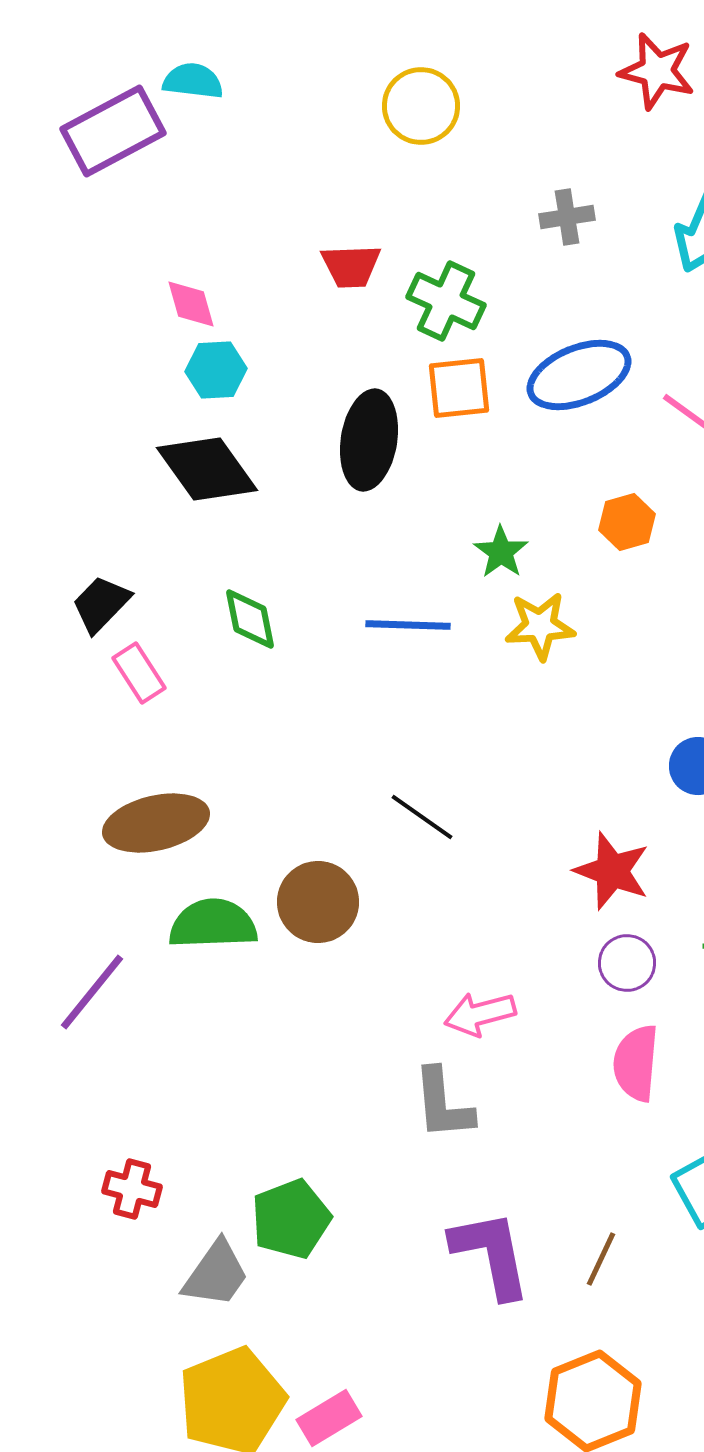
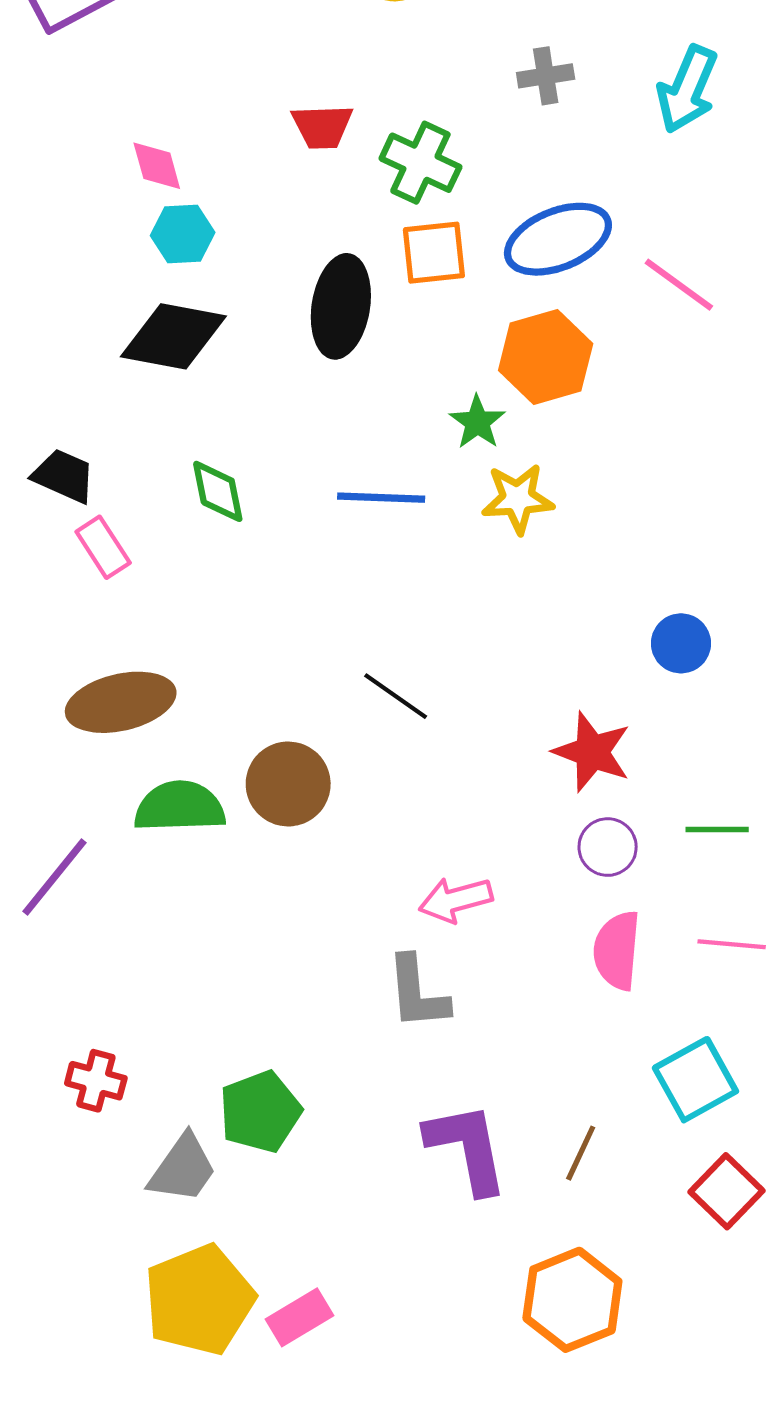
black diamond: (207, 469) -> (173, 336), turned -44
orange hexagon: (627, 522) -> (546, 357), moved, size x1.6
black trapezoid: (101, 604) -> (64, 476), turned 70

